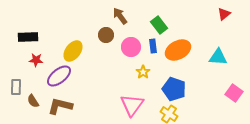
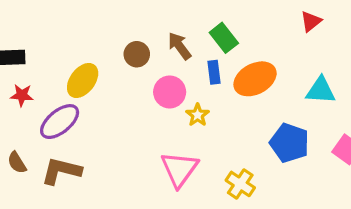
red triangle: (224, 14) -> (311, 21), moved
brown arrow: (120, 16) -> (179, 46), moved
pink circle: (131, 47) -> (170, 92), moved
blue pentagon: (174, 89) -> (290, 143), moved

